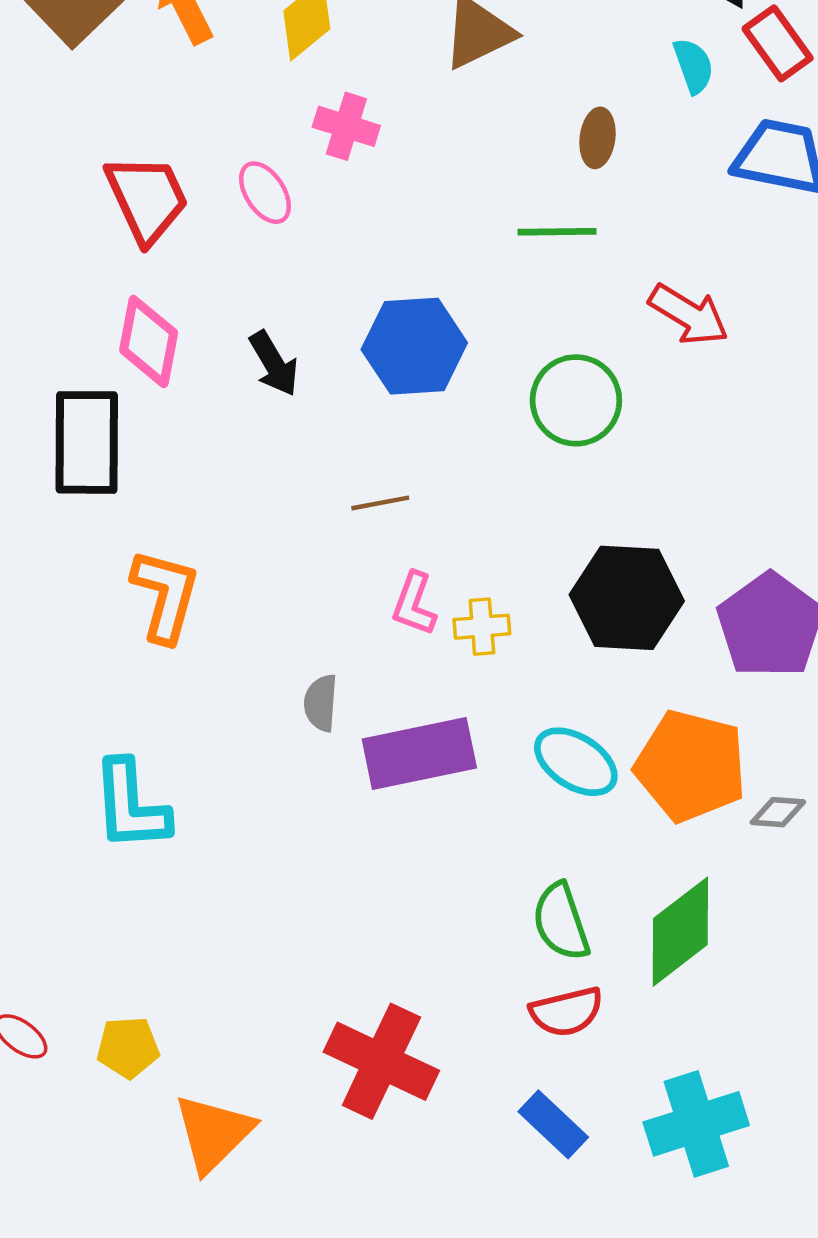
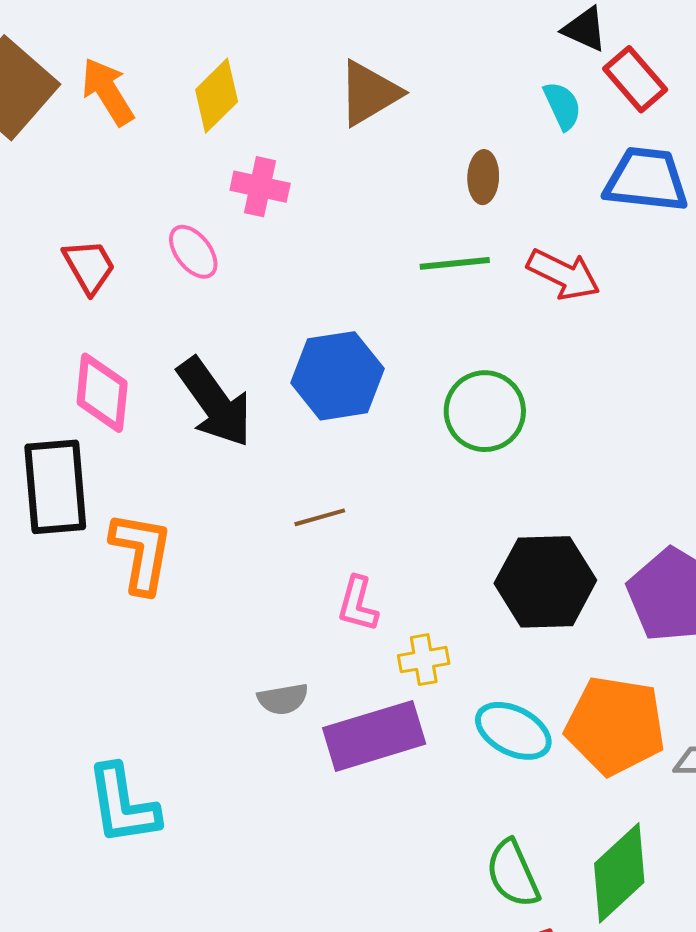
red trapezoid: (147, 199) -> (89, 266), size x0.7
red arrow: (689, 315) -> (563, 274), moved
black arrow: (274, 364) -> (215, 402), size x1.6
orange L-shape: (165, 596) -> (141, 553), moved
yellow cross: (482, 627) -> (424, 660), moved
gray semicircle: (321, 703) -> (283, 699), turned -99

